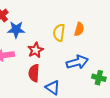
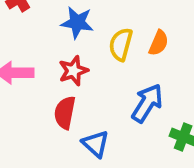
blue star: (16, 30) -> (77, 22), moved
blue arrow: (77, 62) -> (147, 103), turned -50

